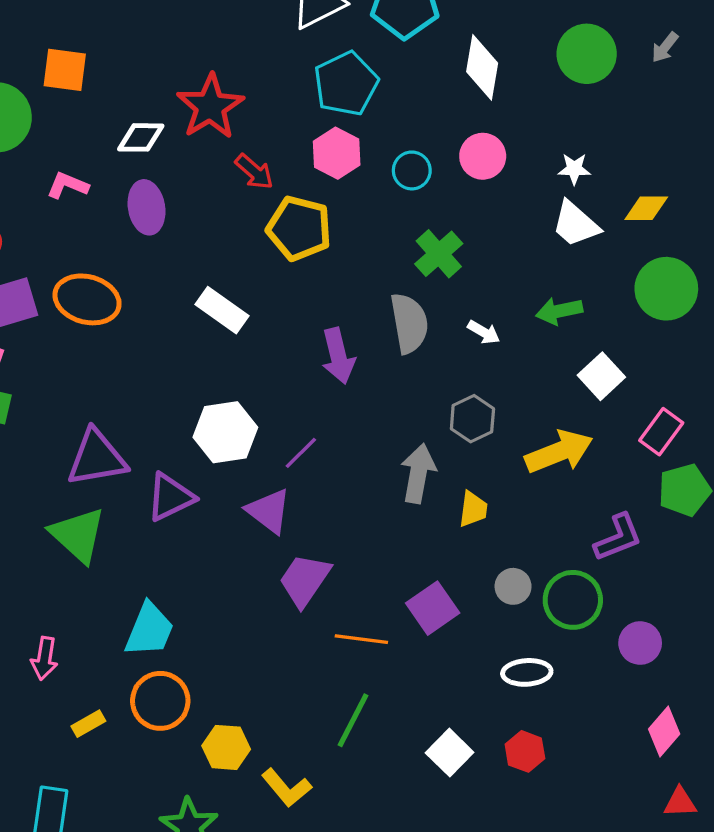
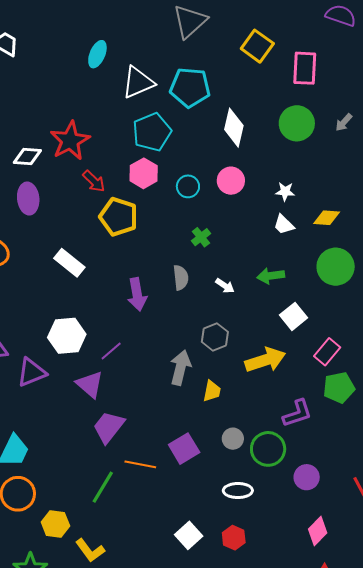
white trapezoid: (575, 224) -> (284, 225), size x0.7
green cross: (439, 254) -> (201, 237), size x0.7
gray semicircle: (409, 323) -> (181, 278), size x0.7
green line: (353, 720) -> (103, 487), moved

